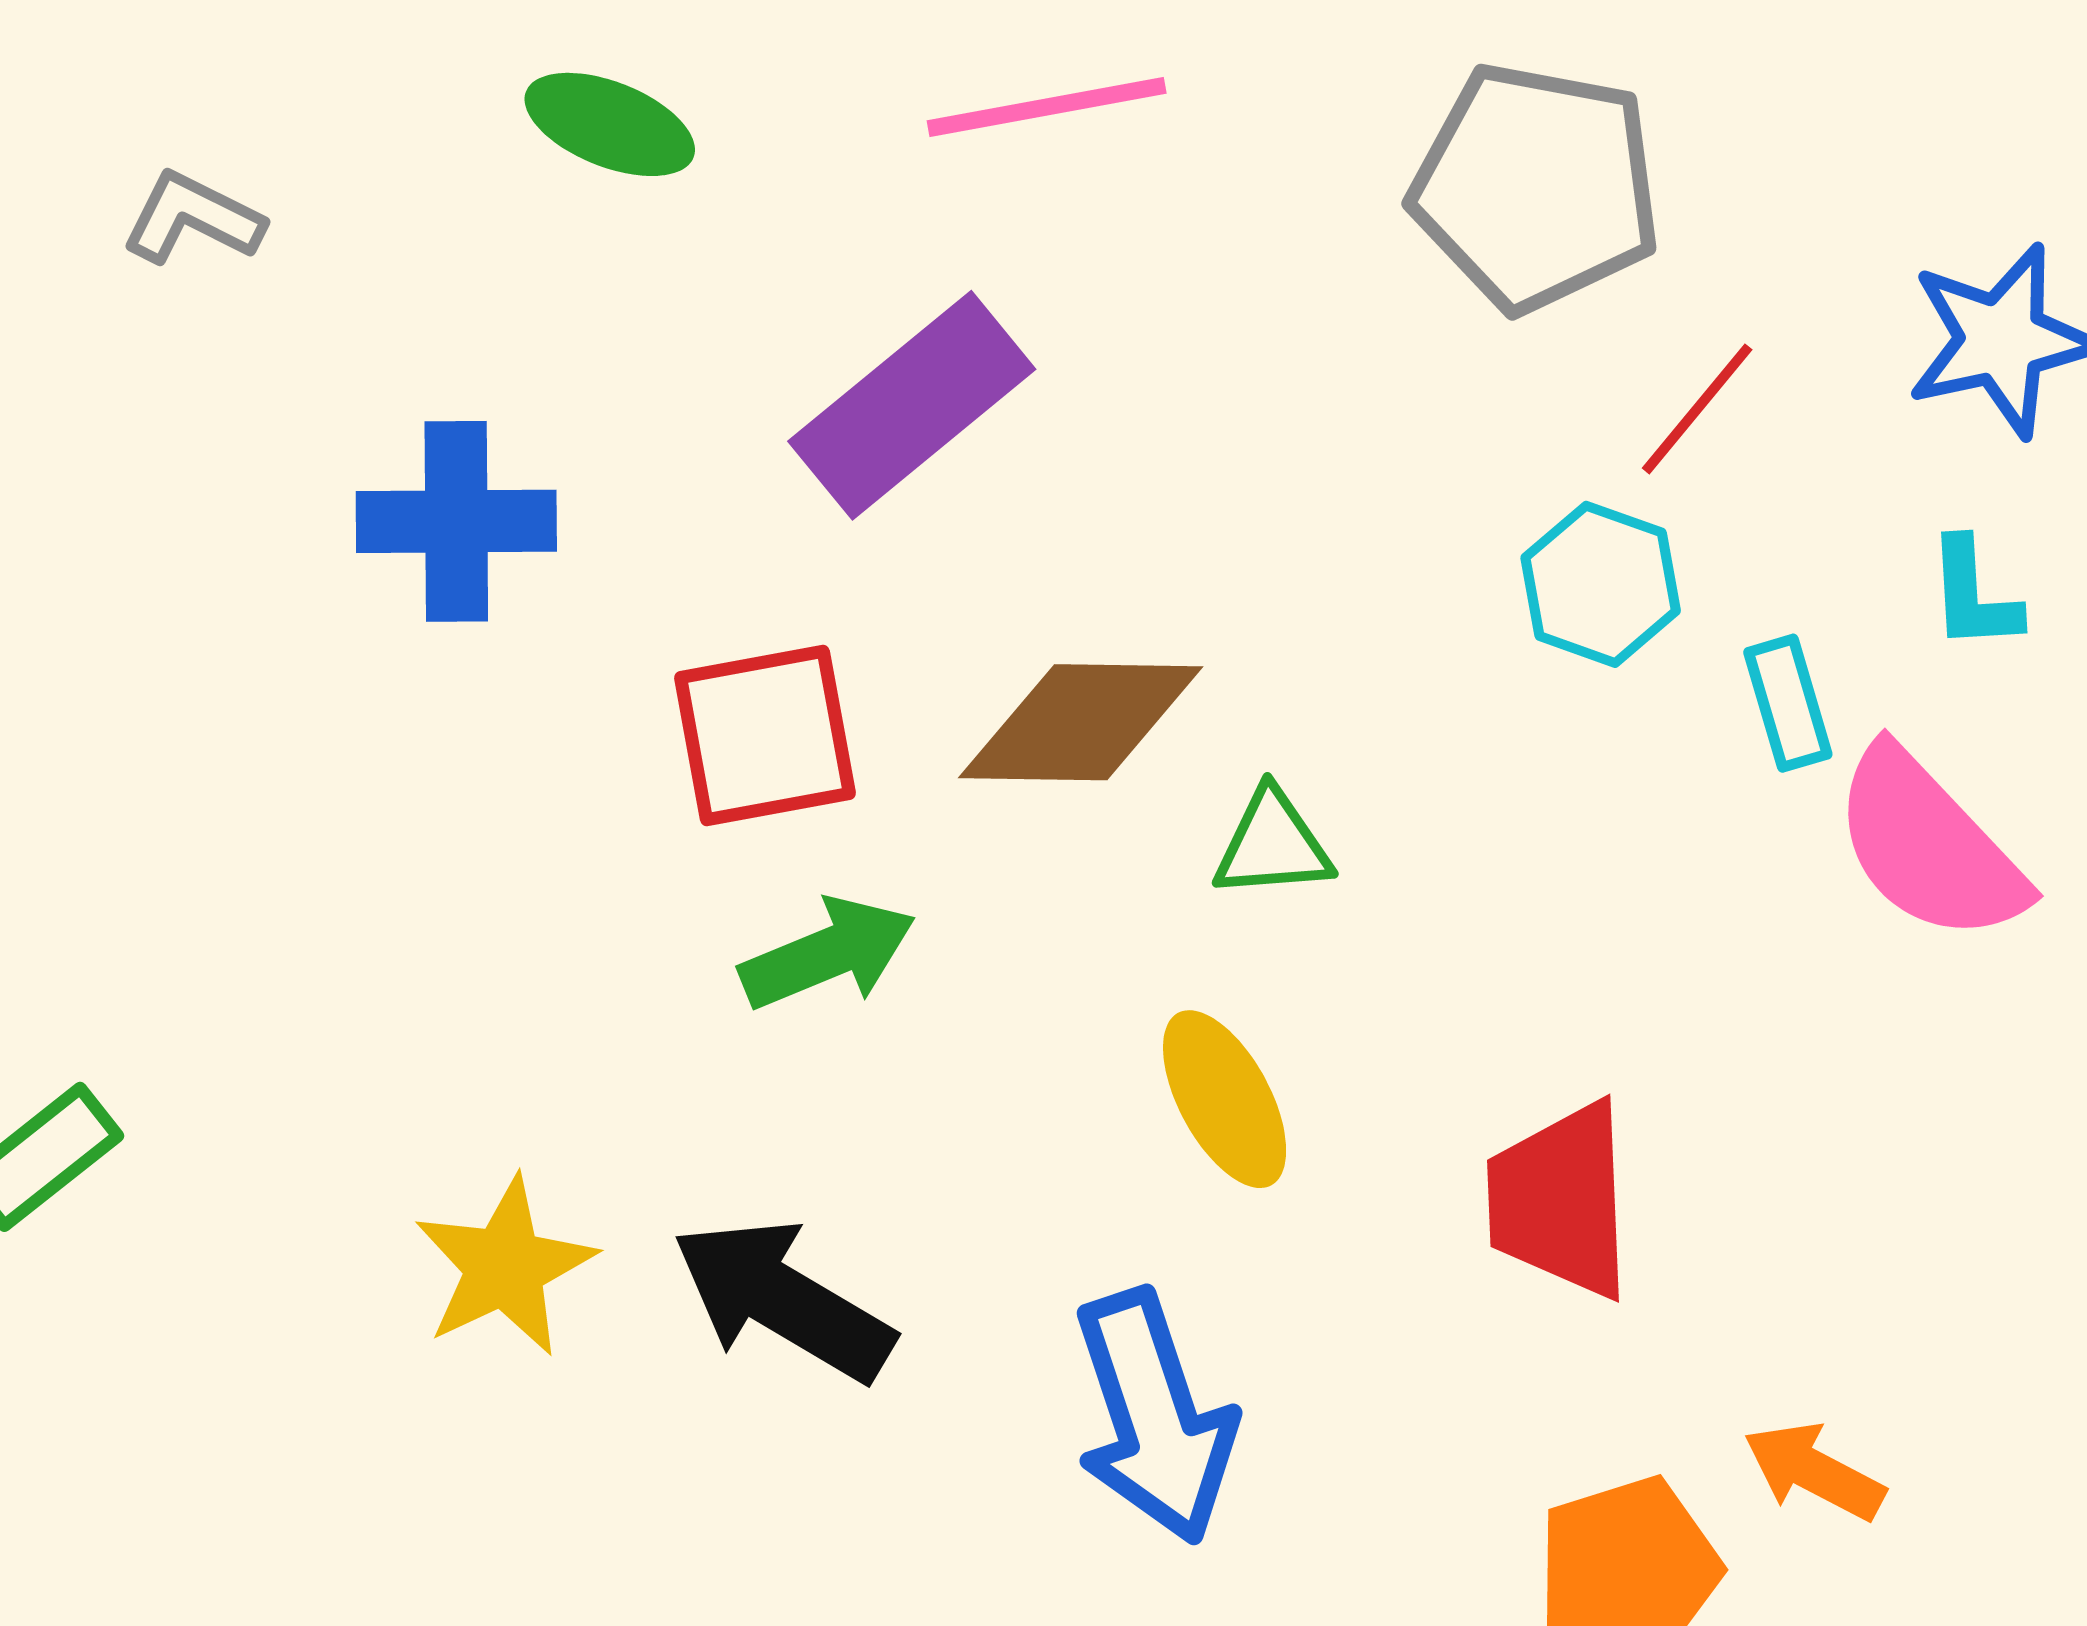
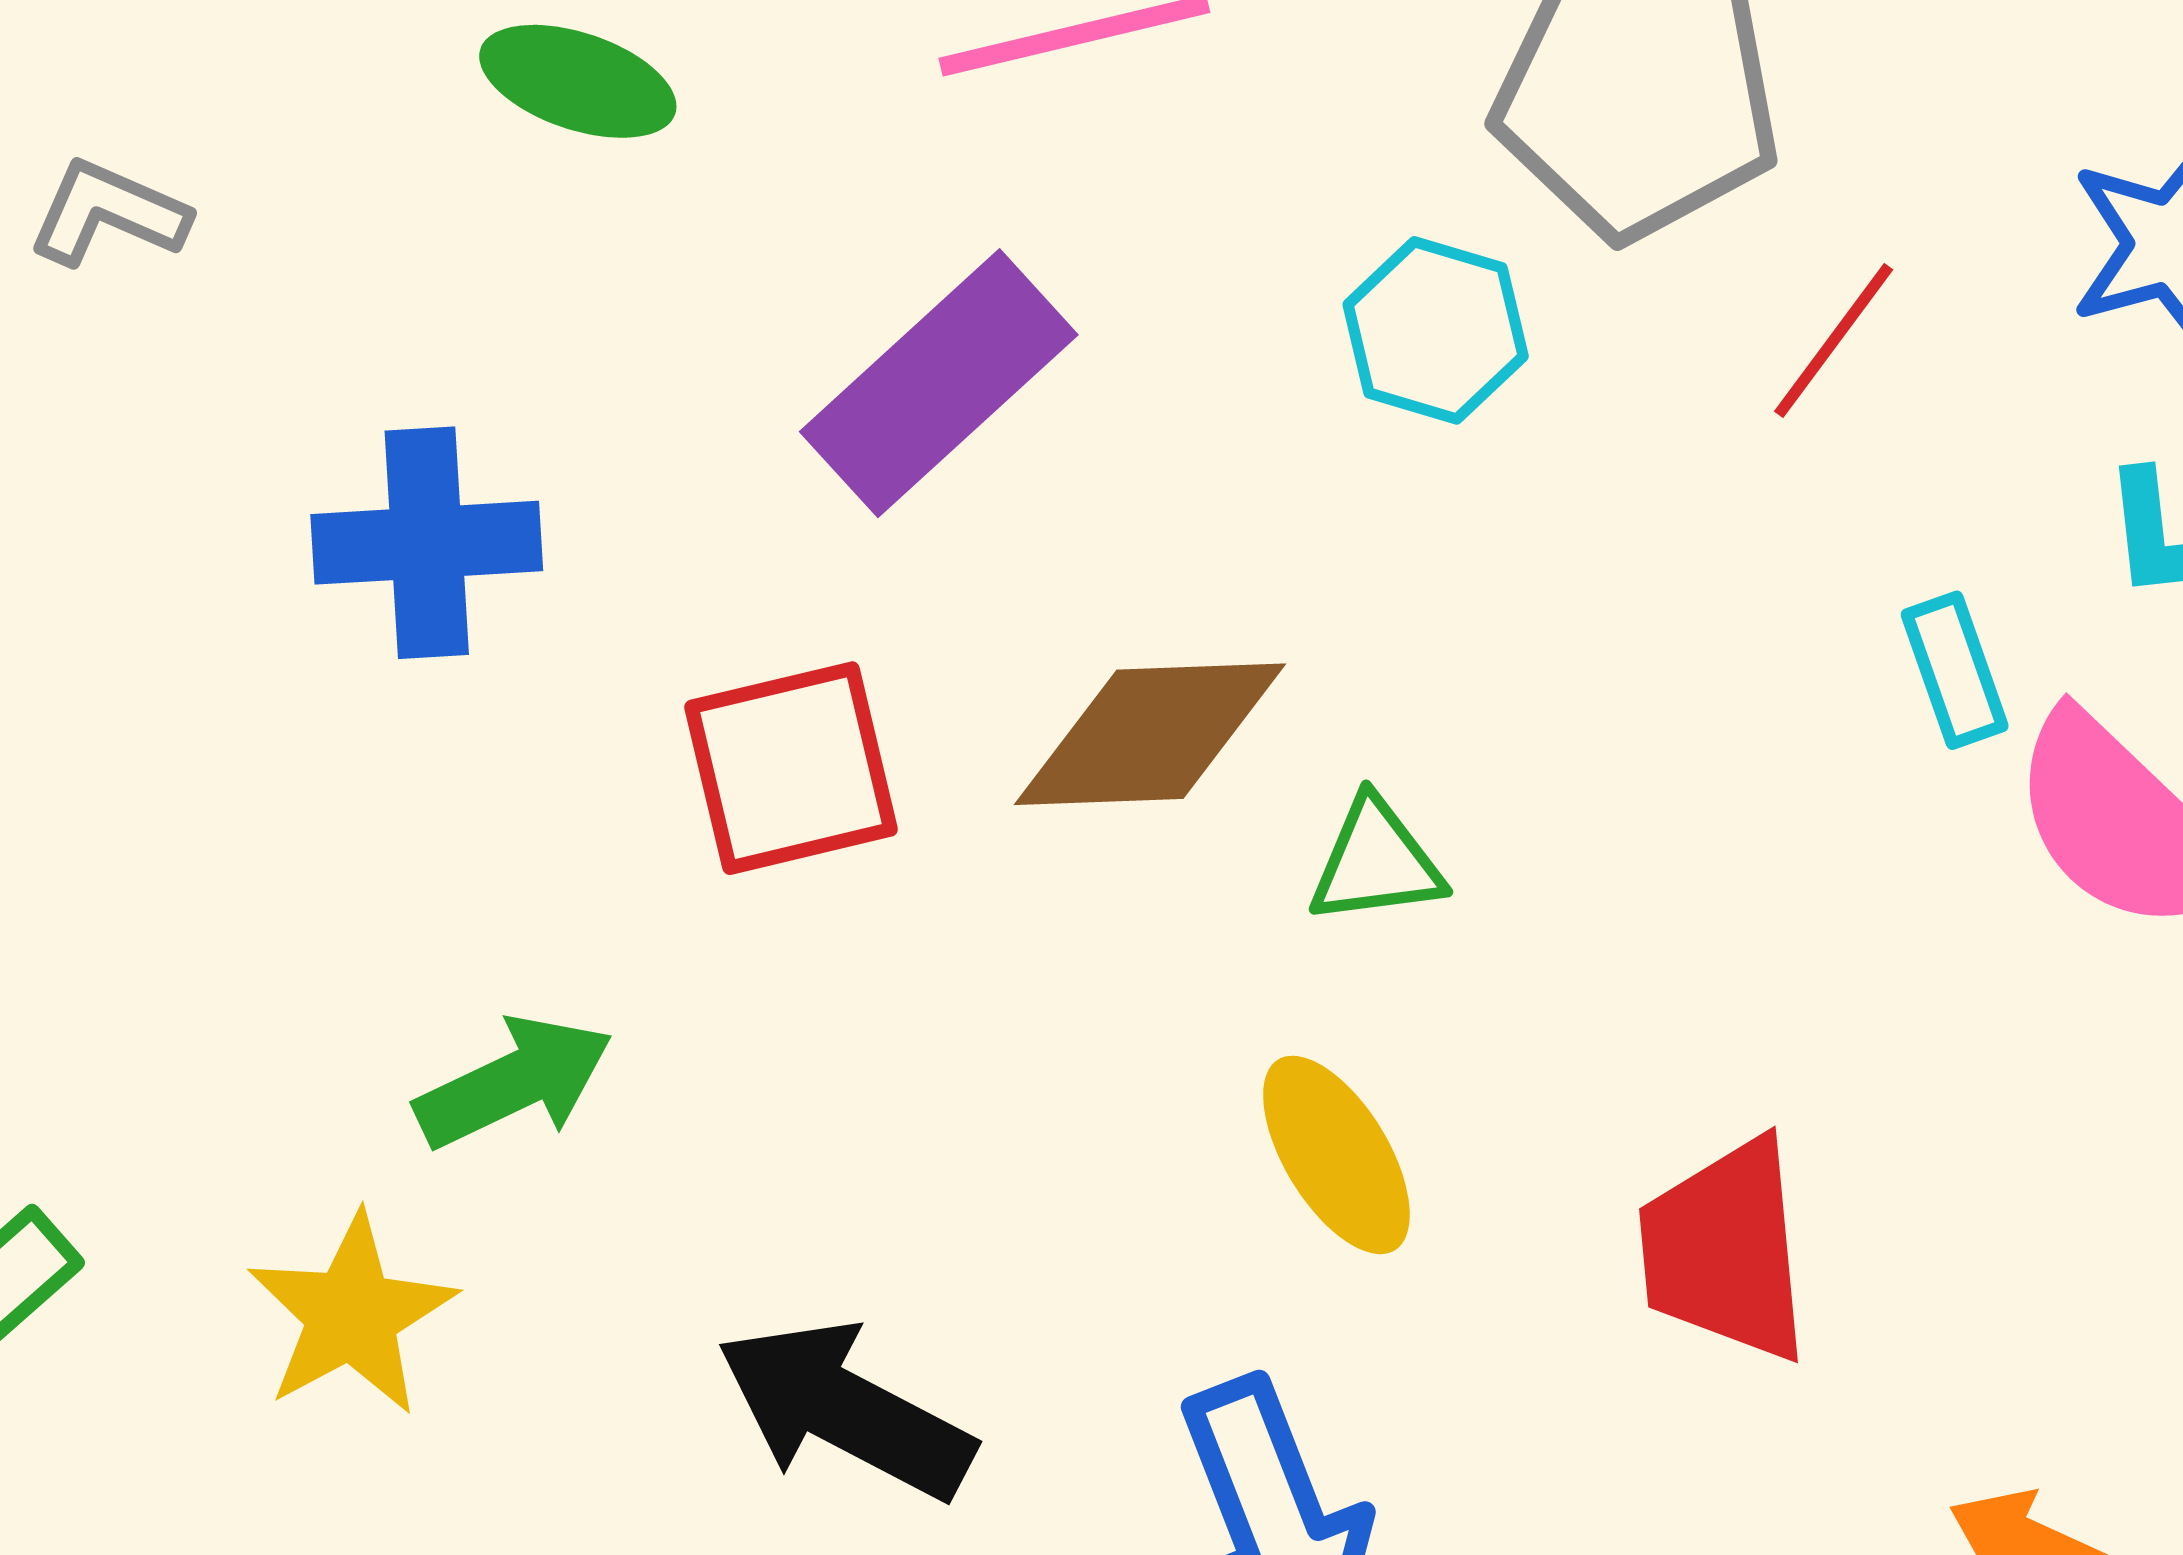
cyan hexagon: (1601, 584) -> (1436, 330), moved
green arrow: (828, 954) -> (514, 1082), moved
yellow star: (505, 1267) -> (352, 1315), moved

